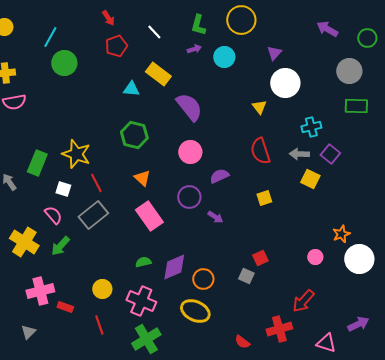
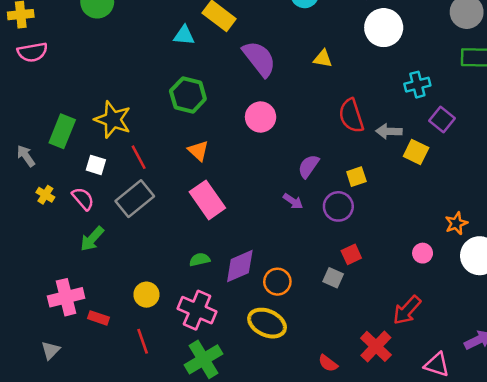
yellow triangle: (259, 107) -> (323, 59), moved, turned -42
gray arrow: (299, 154) -> (389, 131), moved
purple semicircle: (219, 176) -> (308, 166), moved, turned -30
purple circle: (189, 197) -> (338, 206), moved
yellow cross: (24, 242) -> (45, 195), moved, size x0.5
red cross: (279, 329) -> (376, 346), turned -30

